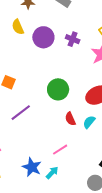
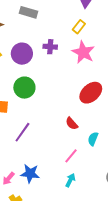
green circle: (58, 89) -> (24, 88), moved
cyan semicircle: (89, 122) -> (93, 139), moved
blue star: (32, 167) -> (30, 174), moved

